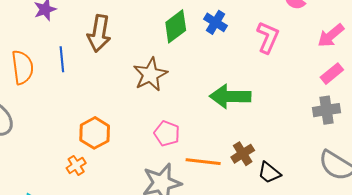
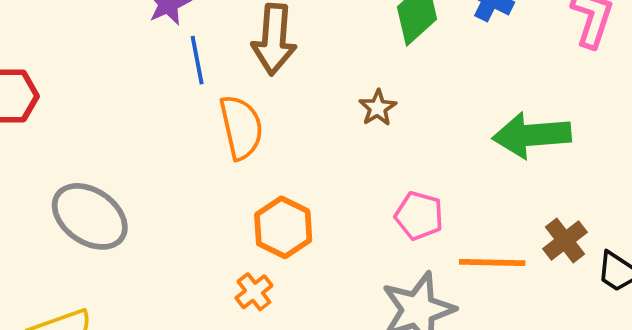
blue line: (62, 59) -> (197, 60), moved
orange semicircle: (22, 67) -> (241, 127), moved
brown star: (150, 75) -> (378, 108), size x0.6

